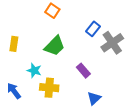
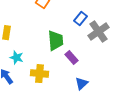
green trapezoid: (55, 46) -> (56, 41), moved, turned -50
cyan star: (34, 71) -> (16, 58), moved

